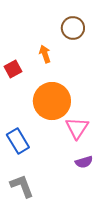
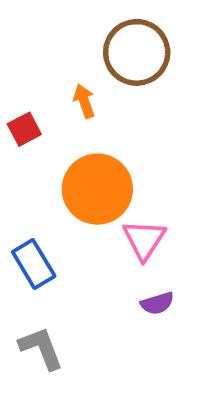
brown circle: (73, 28) -> (137, 52), size x1.5

